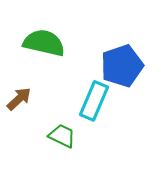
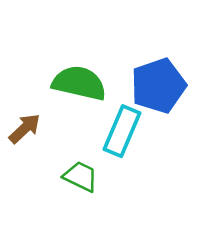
green semicircle: (44, 43) -> (79, 83), moved

